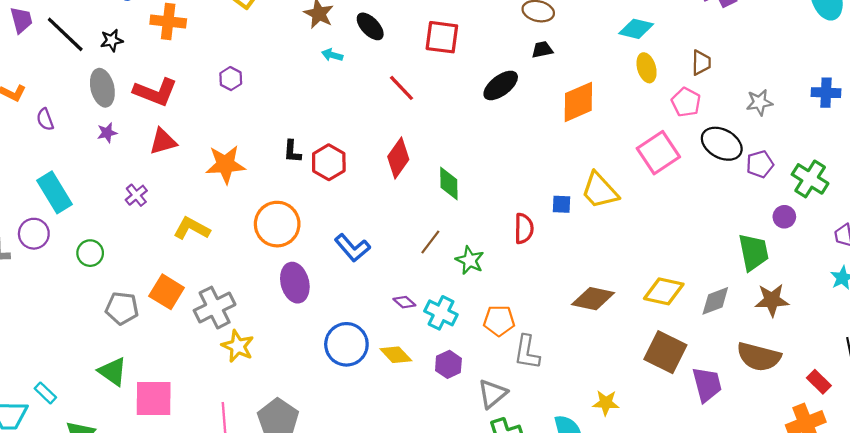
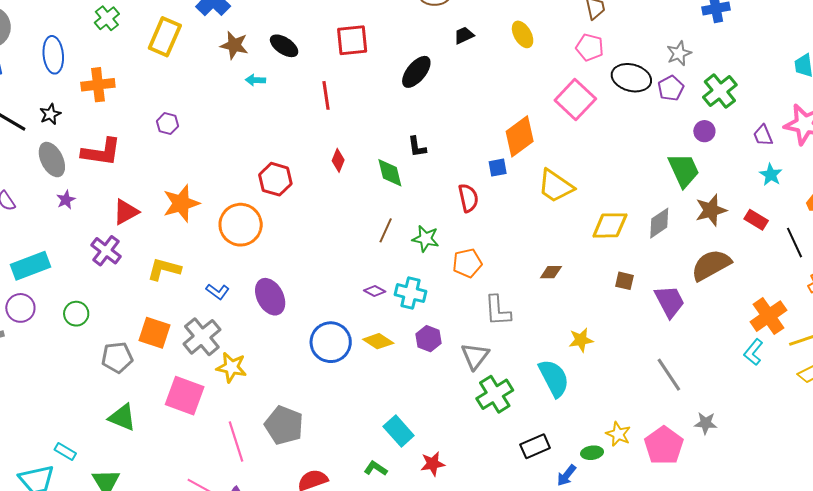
black trapezoid: (542, 50) -> (464, 35), moved
yellow ellipse: (647, 68) -> (523, 34), moved
red line: (402, 88) -> (326, 95), turned 48
orange diamond: (578, 102) -> (520, 136), moved
gray star: (759, 102) -> (679, 53), moved
red triangle: (163, 141) -> (126, 212), moved
black L-shape: (292, 152) -> (417, 147), moved
red diamond: (398, 158) -> (338, 160), size x0.6
green cross: (810, 179) -> (720, 91), turned 32
yellow trapezoid: (600, 191) -> (556, 186), moved
cyan rectangle: (54, 192) -> (30, 266), turned -66
purple cross: (136, 195) -> (106, 251), size x1.4
orange circle: (277, 224) -> (241, 225), moved
blue L-shape: (352, 248) -> (218, 292), moved, size x0.7
brown diamond: (593, 299) -> (551, 272), moved, size x0.6
orange pentagon: (499, 321) -> (467, 263), moved
brown square: (665, 352) -> (625, 281), size x0.5
brown semicircle: (759, 357) -> (711, 265), turned 150
red rectangle: (819, 382) -> (756, 220), moved
pink square: (154, 399) -> (185, 396), moved, turned 33

